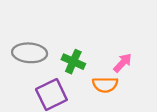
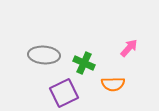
pink arrow: (123, 63) -> (129, 48), moved

